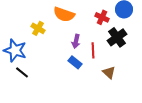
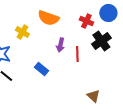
blue rectangle: (75, 62) -> (41, 69), moved
brown triangle: (109, 72) -> (93, 96), moved

